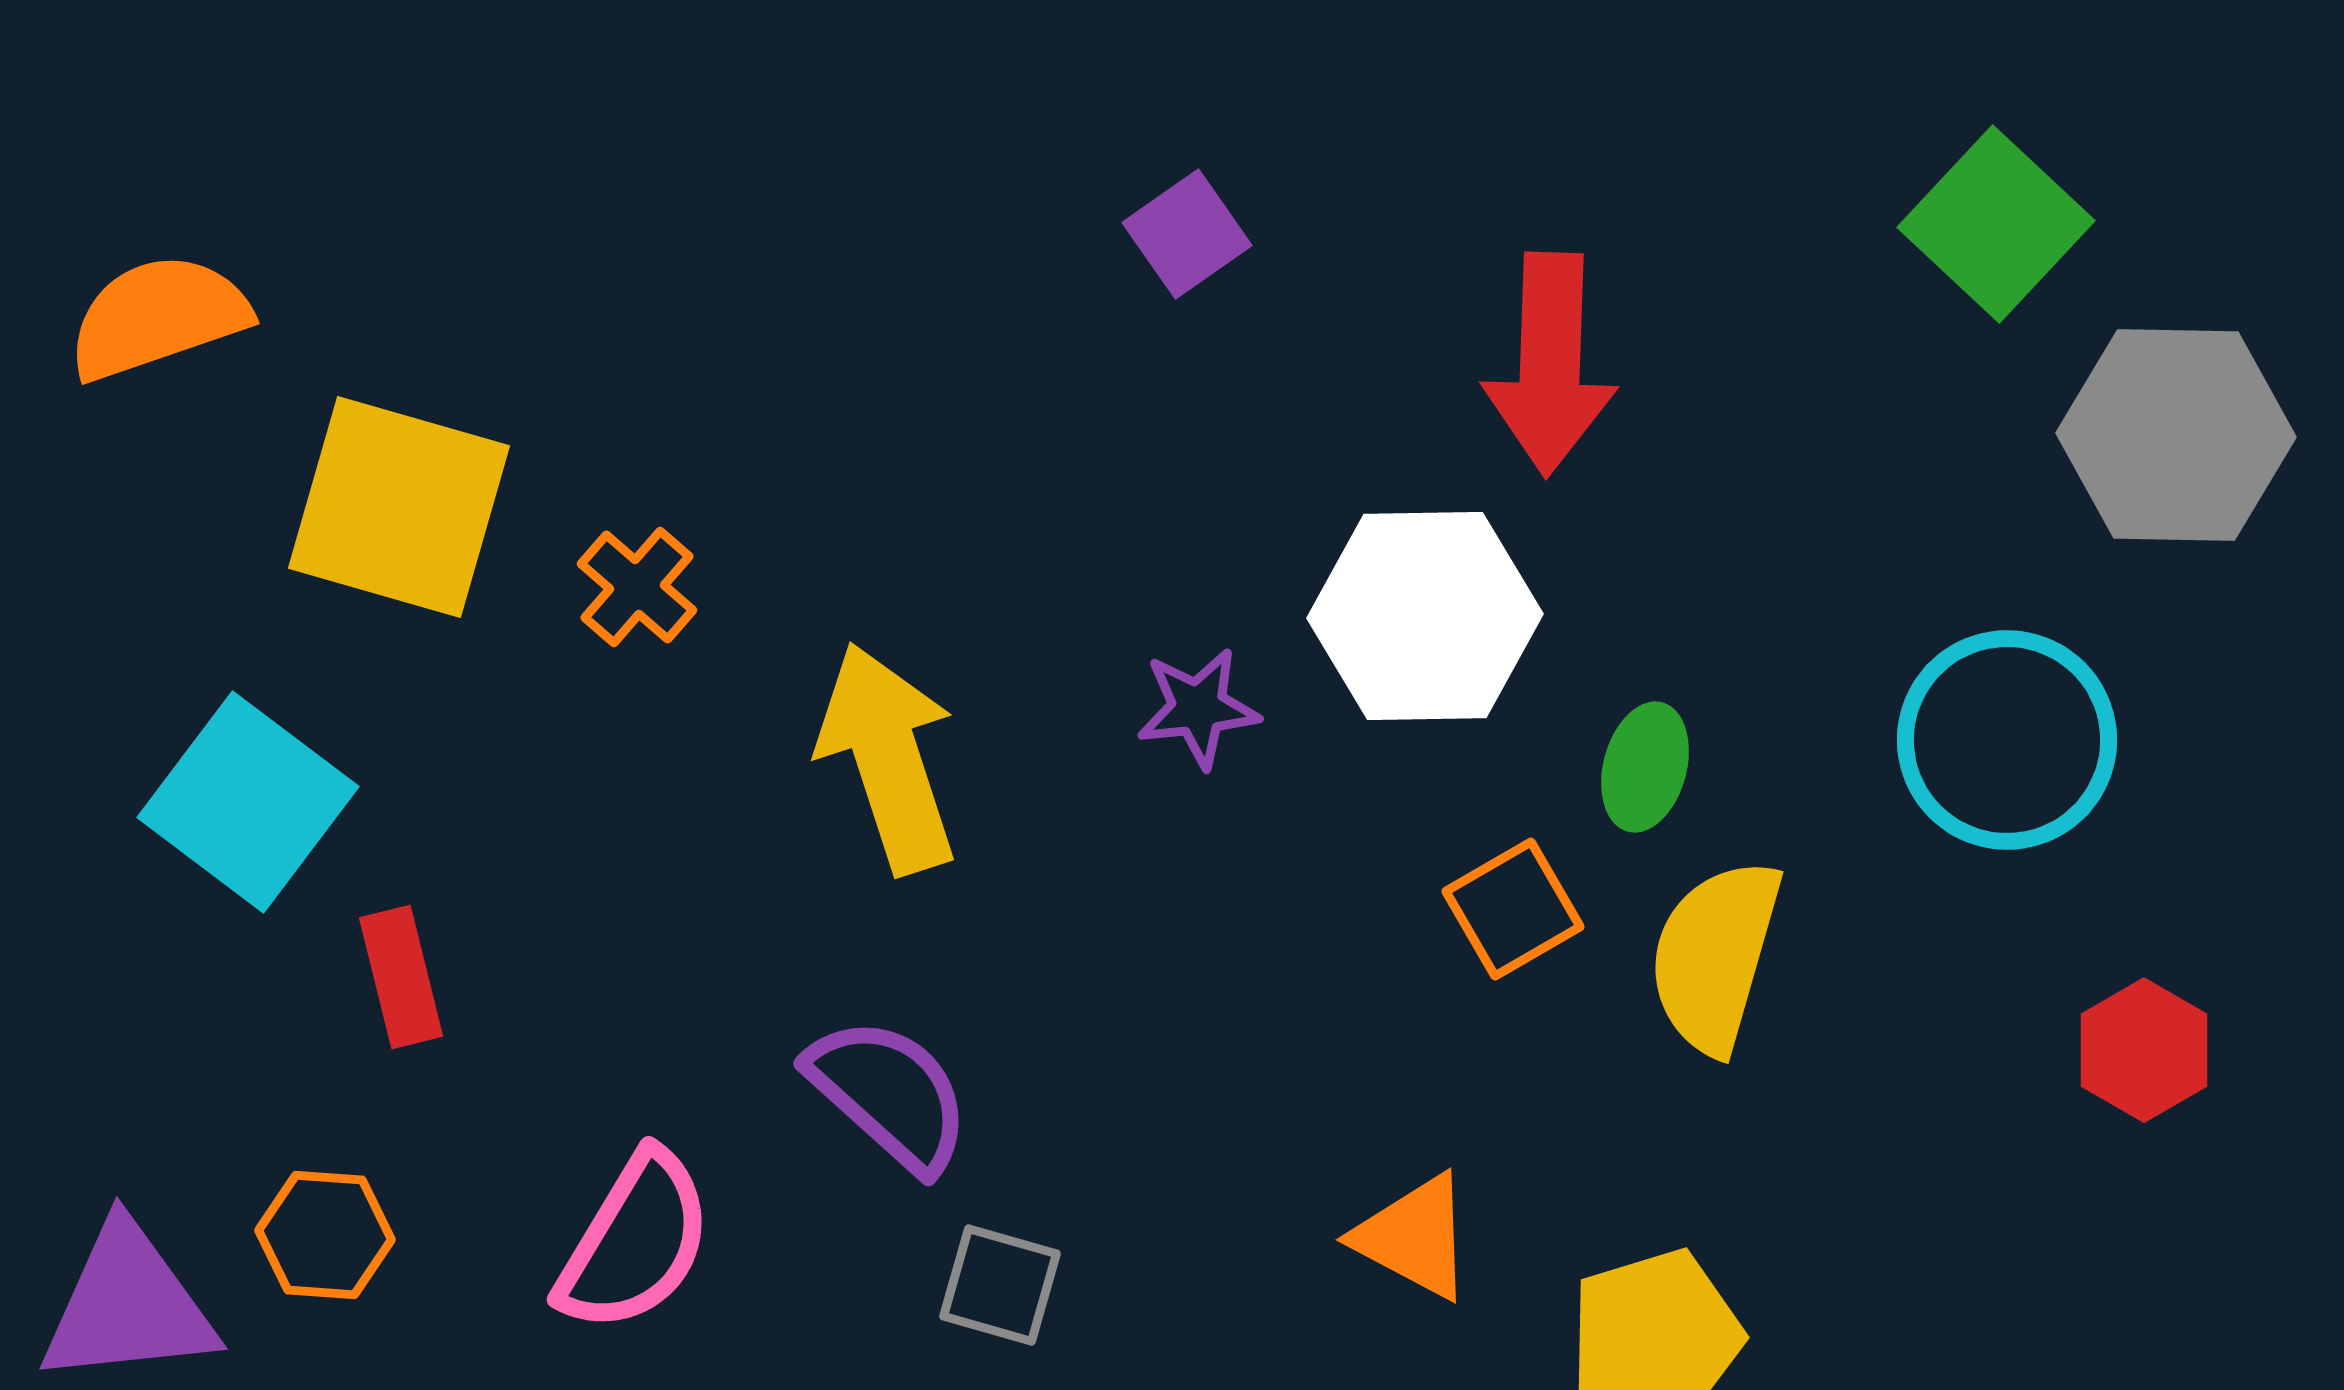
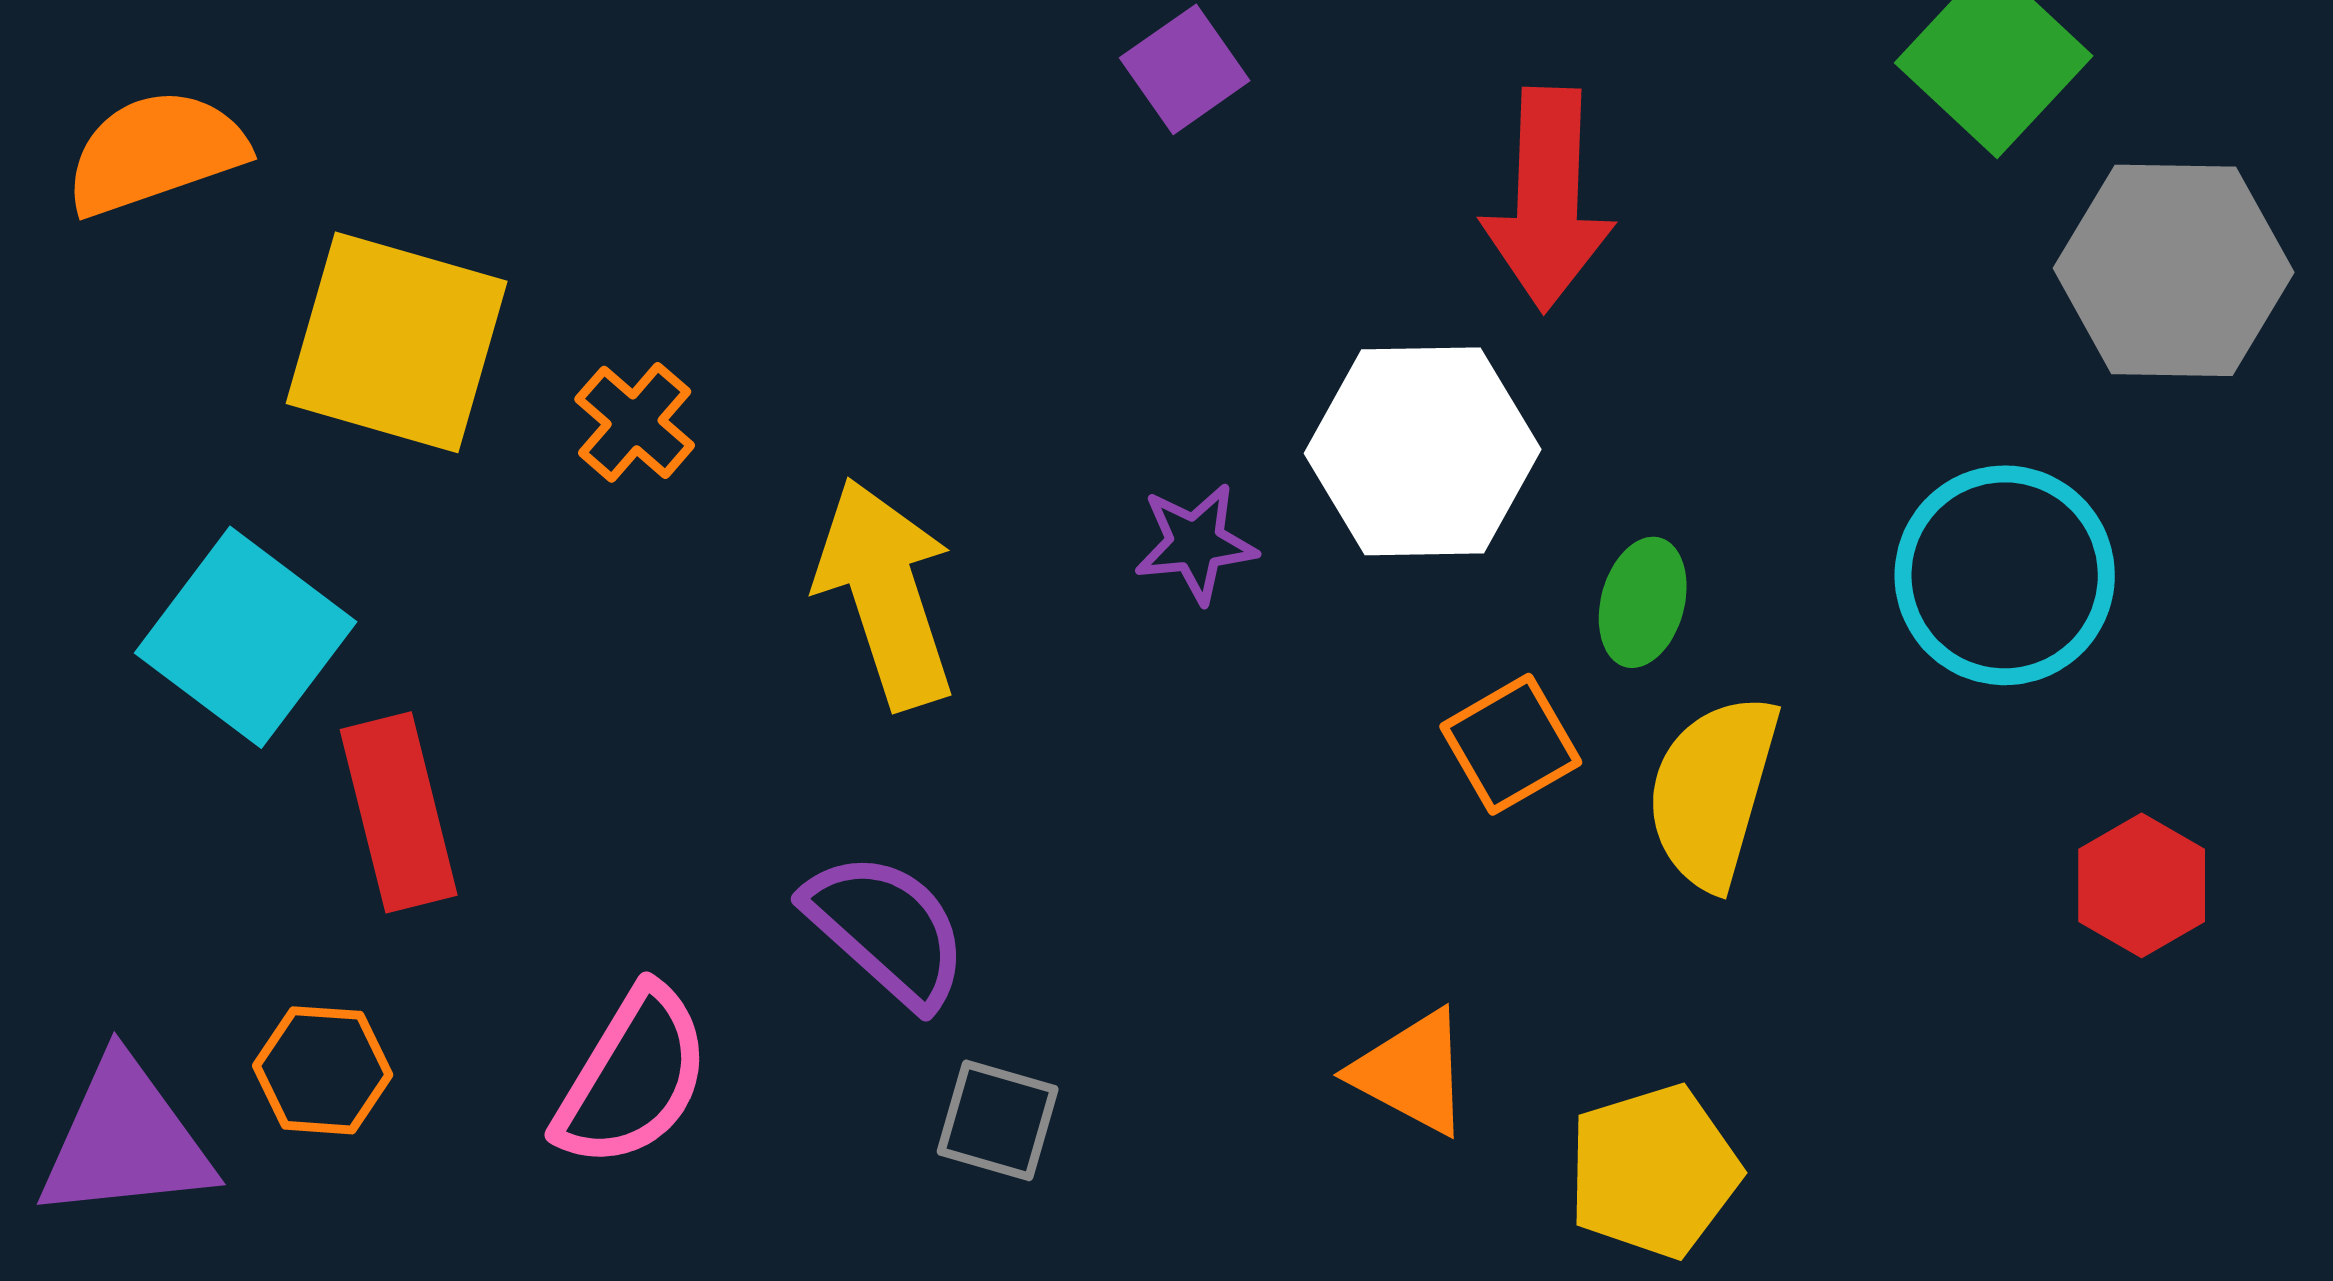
red rectangle: (401, 977) -> (399, 812), size x1.4

